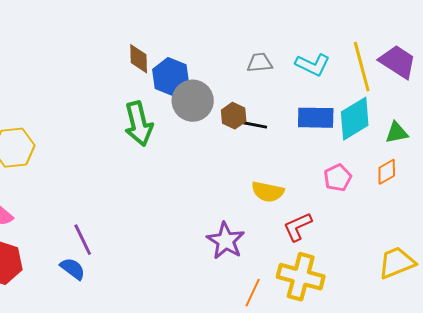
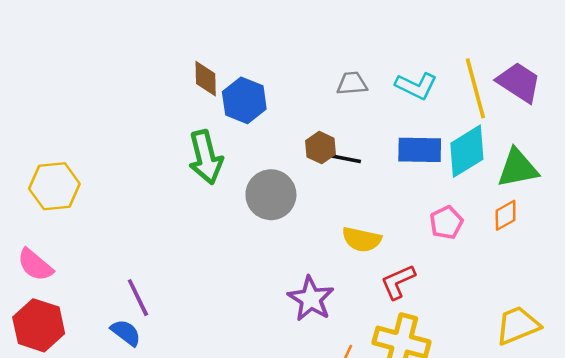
gray circle: (193, 101) -> (271, 195), moved
green triangle: (397, 133) -> (518, 168), size x1.5

